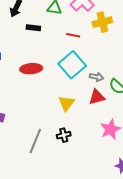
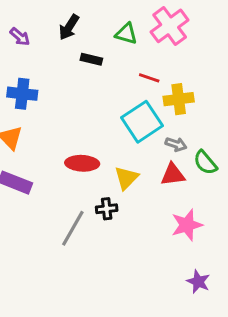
yellow cross: (102, 22) -> (179, 99), moved
red ellipse: (31, 69) -> (82, 163), moved
black cross: (64, 135) -> (107, 209), moved

